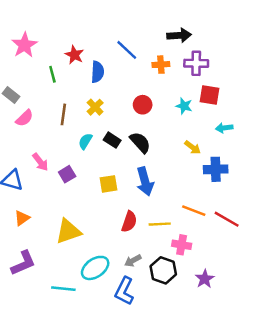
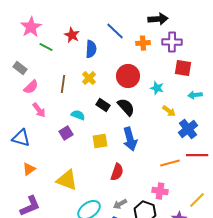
green line: (52, 74) -> (46, 47), moved, turned -48
red circle: (143, 105) -> (128, 76), size x1.5
cyan star: (184, 106) -> (157, 88), moved
cyan semicircle: (85, 141) -> (78, 115), moved, turned 80
pink arrow: (40, 162) -> (39, 110), moved
blue cross: (216, 169) -> (188, 129), turned -36
orange line: (194, 211) -> (170, 163), turned -36
red line: (227, 219) -> (197, 155), moved, turned -30
yellow line: (160, 224) -> (197, 200), moved, turned -42
yellow triangle: (68, 231) -> (67, 180), turned 40

